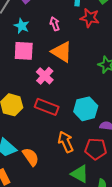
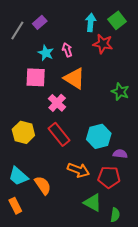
cyan star: (22, 26) -> (46, 53), moved
red rectangle: (47, 107) -> (59, 134), turned 30
orange arrow: (66, 142) -> (78, 170), turned 135

